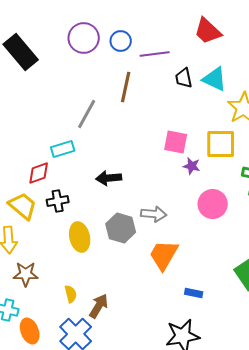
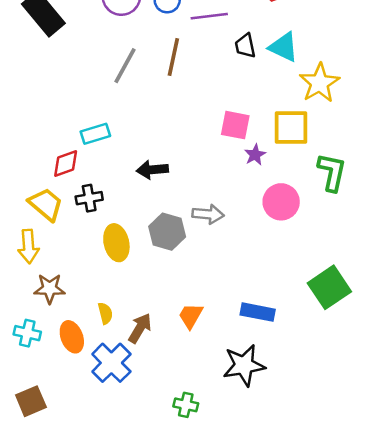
gray line: (87, 114) -> (125, 66), moved
purple star: (192, 166) -> (255, 155), turned 30
orange trapezoid: (164, 255) -> (191, 316), moved, size x0.7
blue rectangle: (194, 293) -> (258, 312), size x1.5
orange ellipse: (30, 331) -> (72, 337), moved

